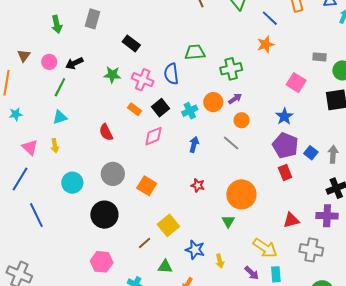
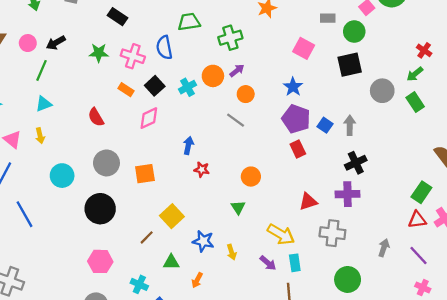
blue arrow: (194, 144) -> (188, 145), moved
orange square: (147, 186) -> (145, 174), turned -36
orange circle: (241, 194) -> (251, 177), size x0.6

